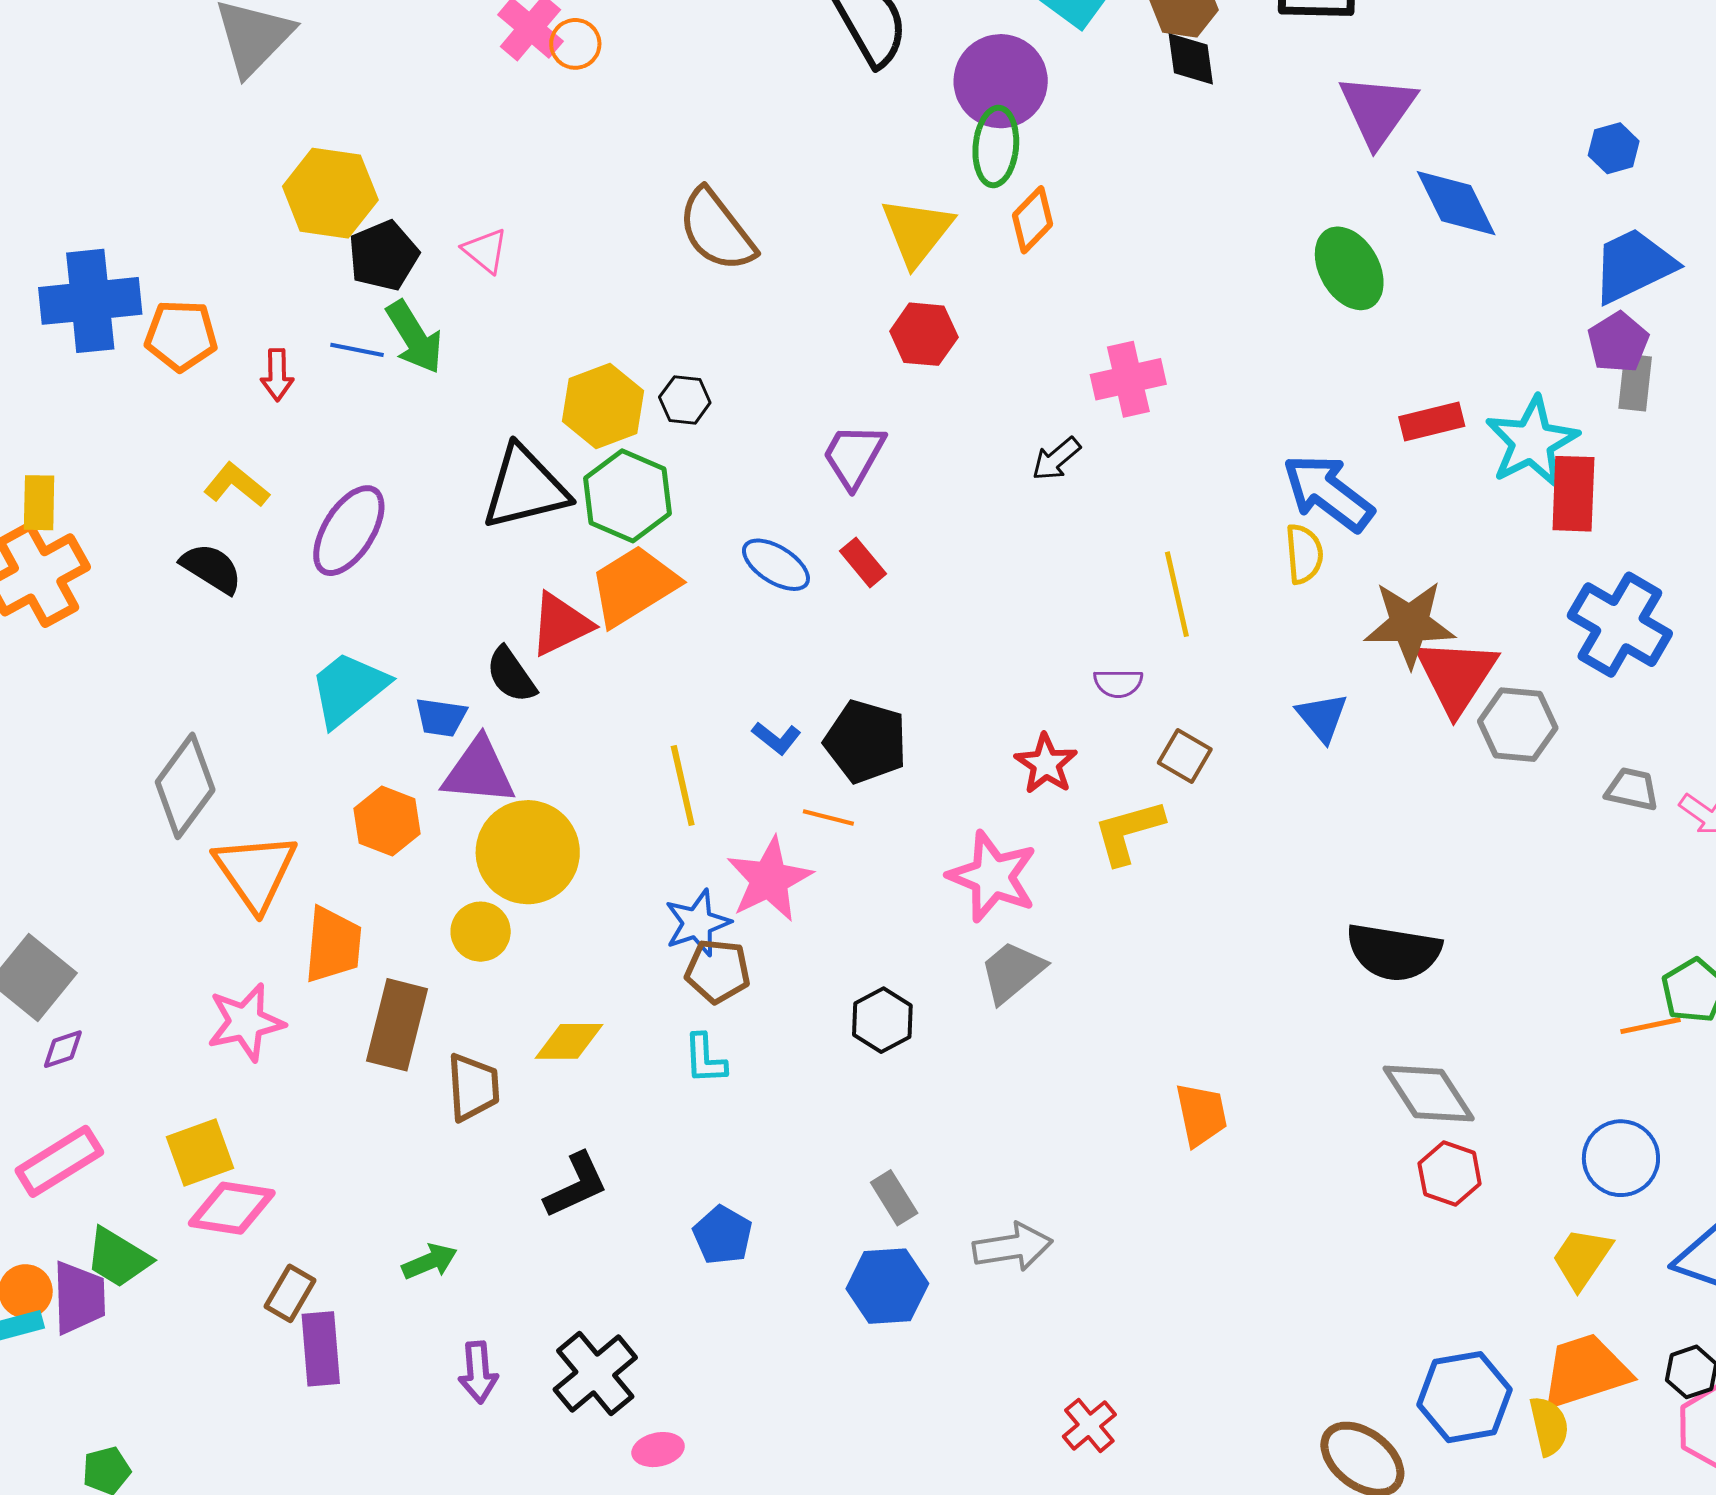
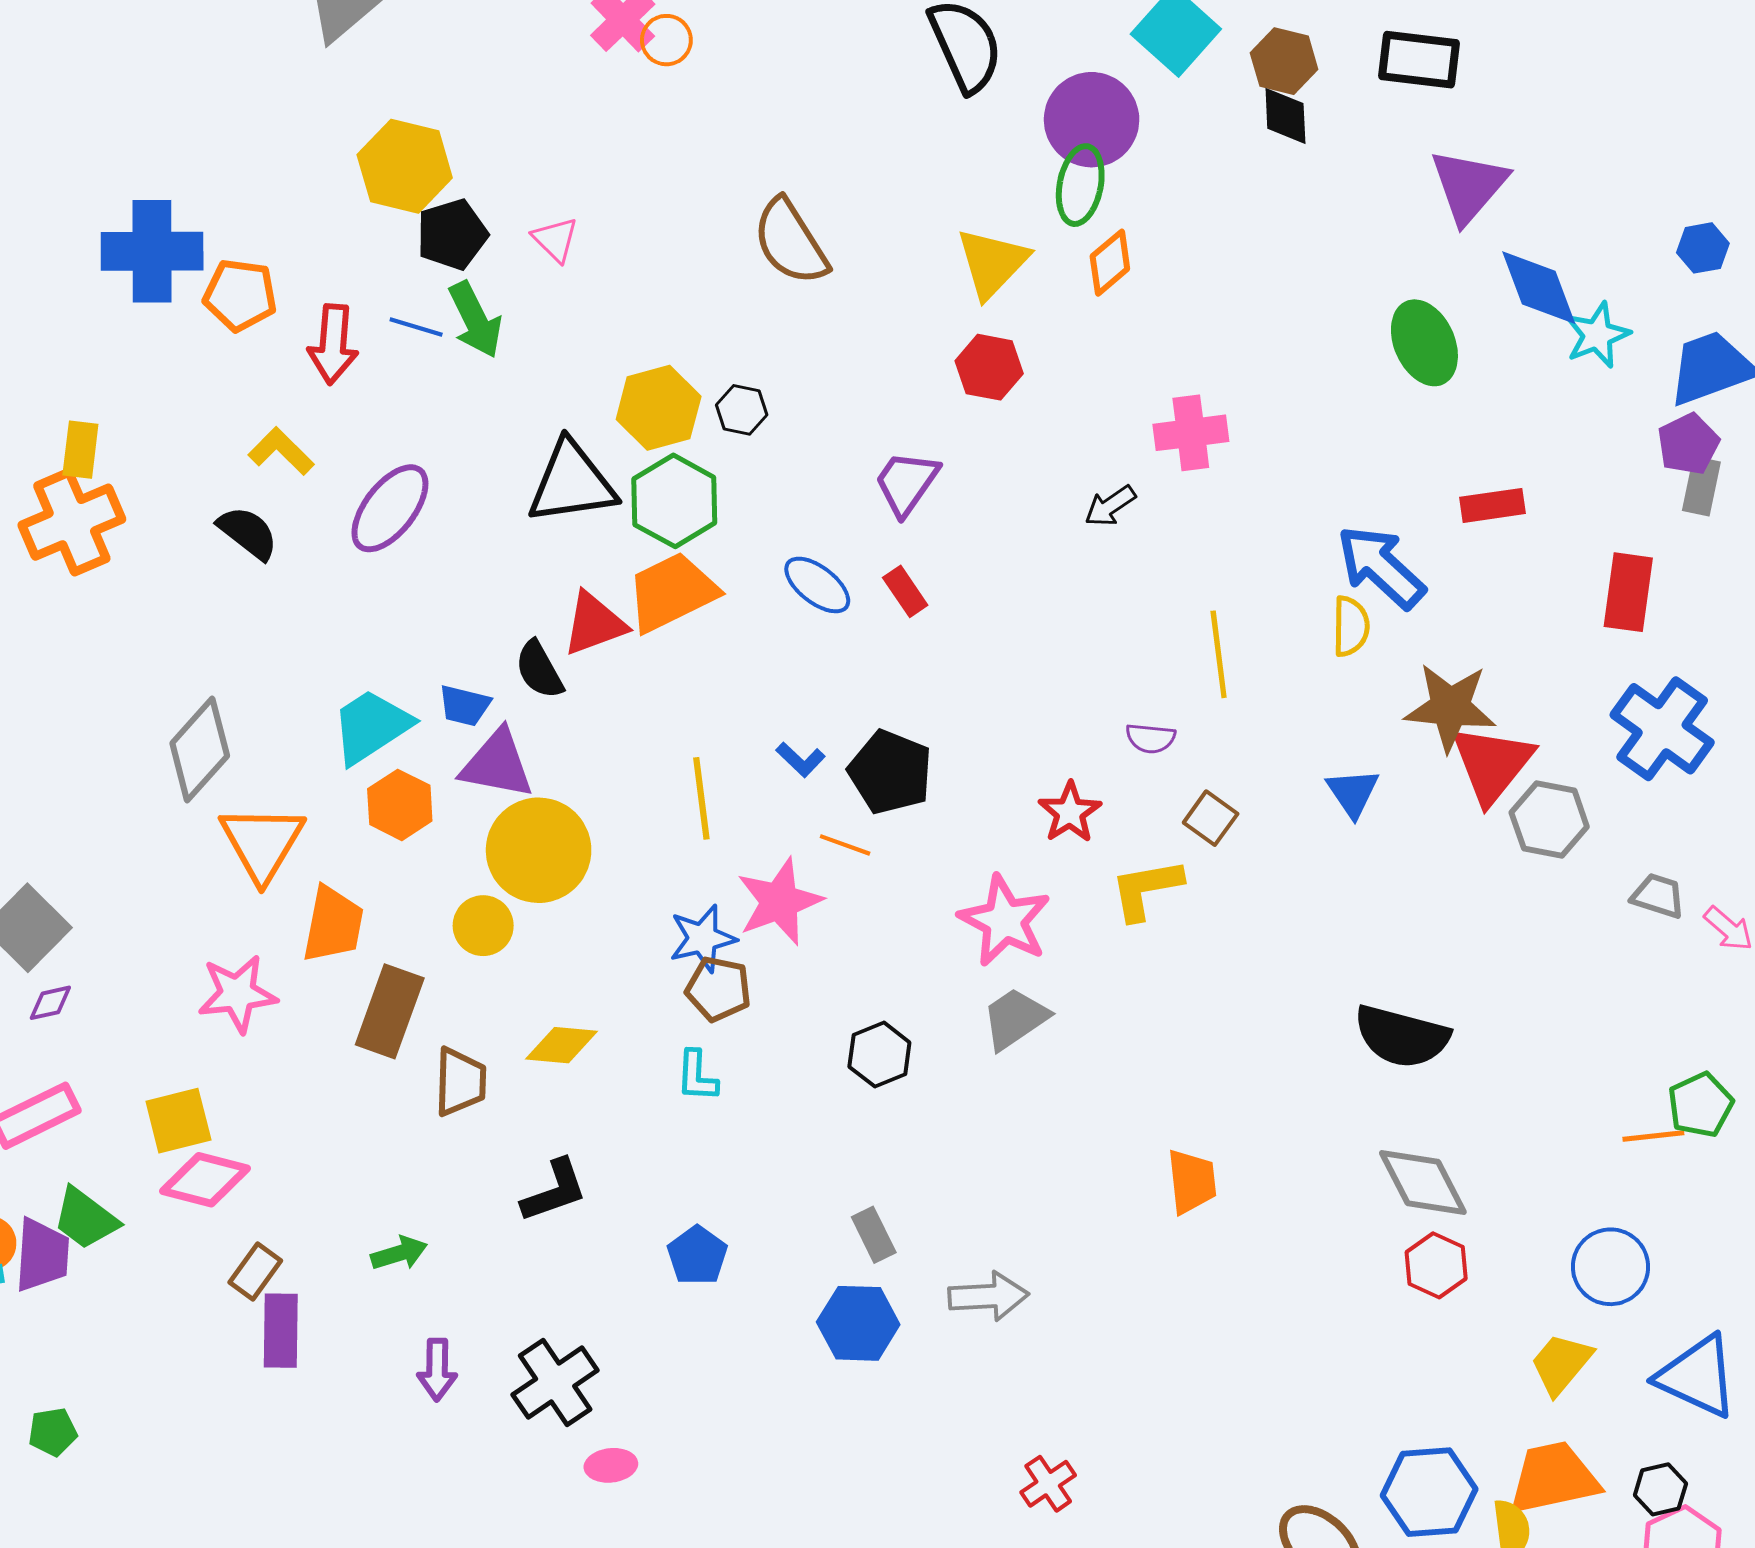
red arrow: (277, 375) -> (333, 344), size x1.5
cyan star: (1532, 442) -> (1597, 335), moved, size x0.7
cyan trapezoid: (349, 689) -> (371, 726), moved

